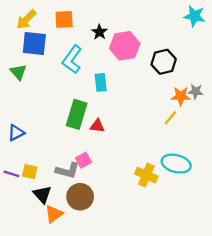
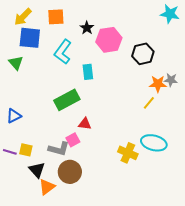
green rectangle: (77, 114) -> (67, 100), turned 45
red triangle: (97, 126) -> (85, 124), moved

